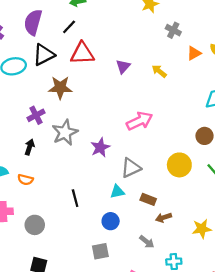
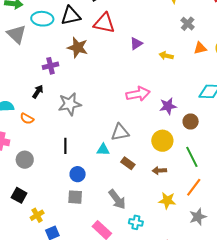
yellow arrow: (159, 71) -> (166, 56), turned -40
gray star: (65, 132) -> (70, 104), moved
purple star: (100, 148) -> (168, 106), moved
brown arrow: (164, 218) -> (159, 171), moved
blue circle: (111, 221) -> (78, 174), moved
gray arrow: (147, 242) -> (117, 199), size x1.5

